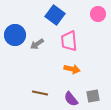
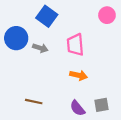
blue square: (55, 15) -> (47, 16), moved
gray arrow: (37, 44) -> (40, 48), turned -128
brown line: (40, 93) -> (34, 102), moved

